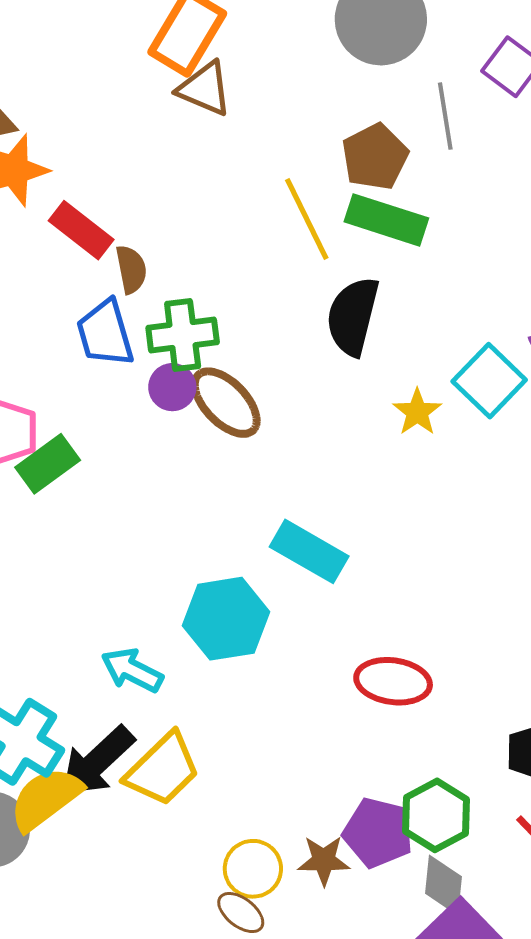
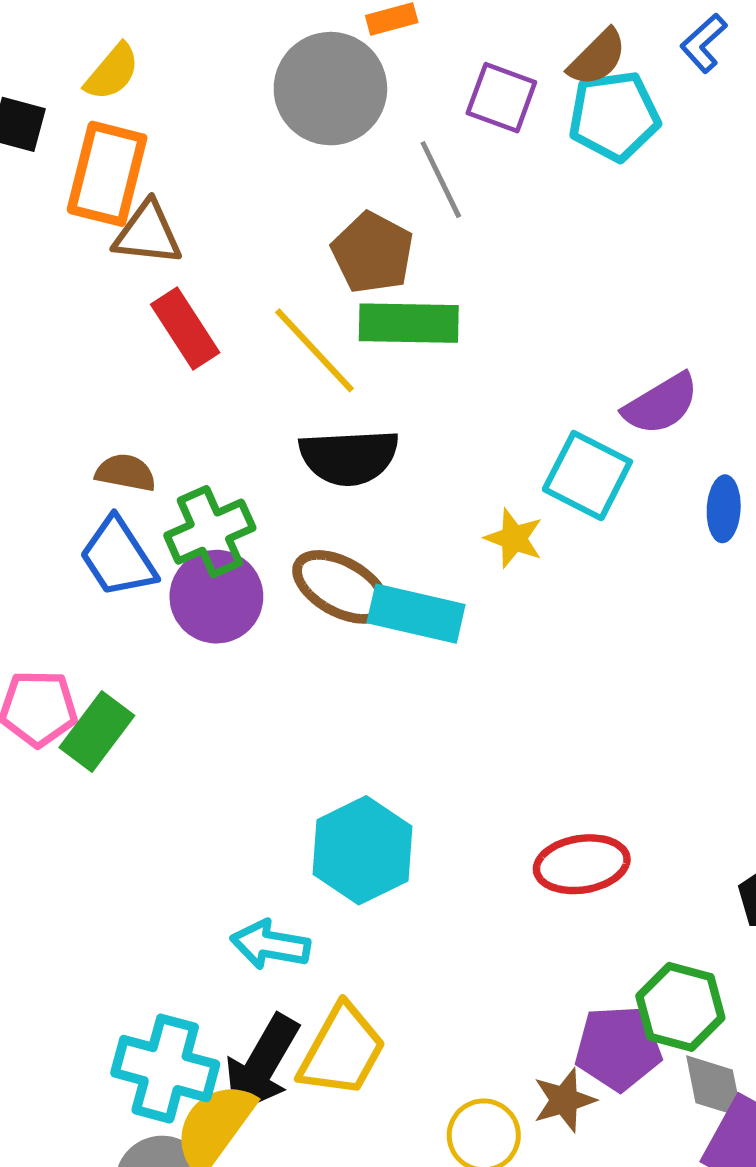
red rectangle: (81, 230) -> (185, 329), moved, turned 36
brown semicircle: (131, 269) -> (126, 473), turned -51
black semicircle: (353, 316) -> (349, 457), moved, turned -90
purple circle: (172, 387) -> (216, 597), size x1.6
brown ellipse: (226, 403) -> (341, 587), moved
cyan rectangle: (309, 551) -> (416, 614), moved

